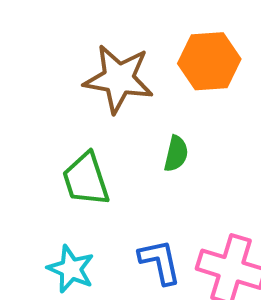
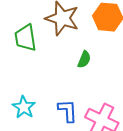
green trapezoid: (86, 179) -> (25, 38), moved

